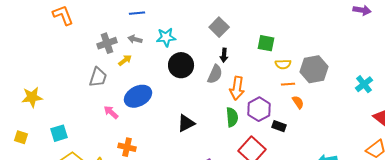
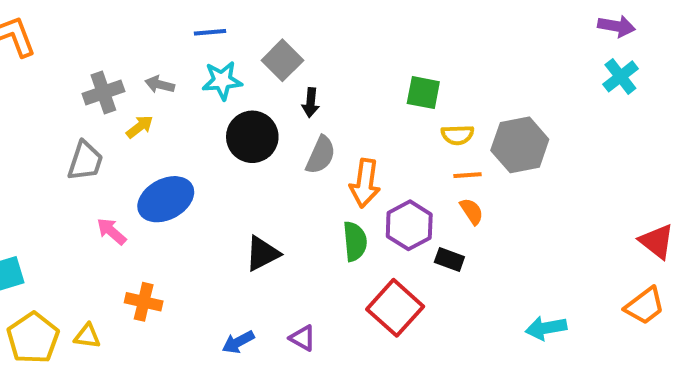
blue line: (137, 13) -> (210, 32), moved
gray square: (219, 27) -> (282, 60), moved
black arrow: (224, 55) -> (311, 103), moved
cyan cross: (364, 84) -> (620, 76), moved
orange semicircle: (298, 102) -> (472, 211), moved

